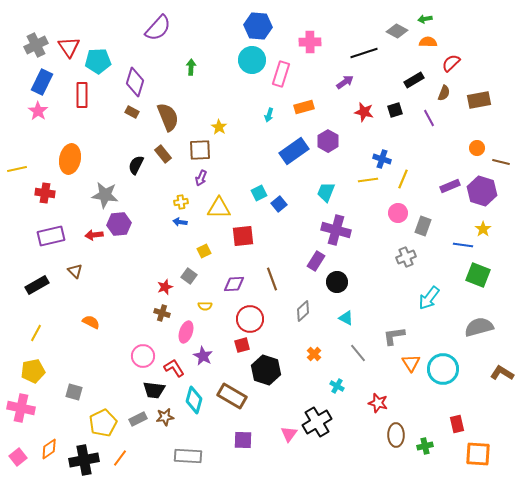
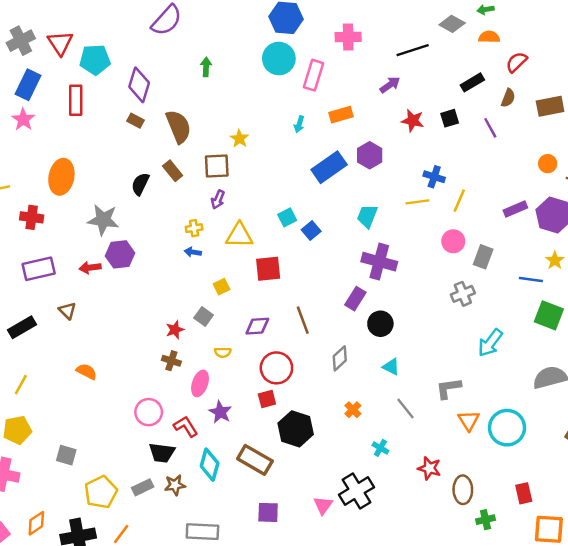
brown ellipse: (396, 435) -> (463, 490), moved

